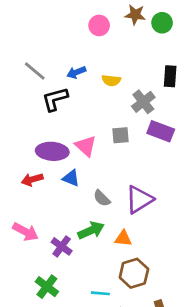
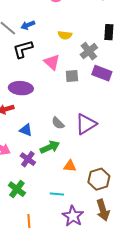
blue arrow: (76, 72) -> (28, 25), moved
pink triangle: (86, 146) -> (52, 62), moved
blue triangle: (71, 178) -> (26, 130), moved
orange triangle: (123, 238) -> (70, 166), moved
brown hexagon: (134, 273) -> (99, 179), moved

